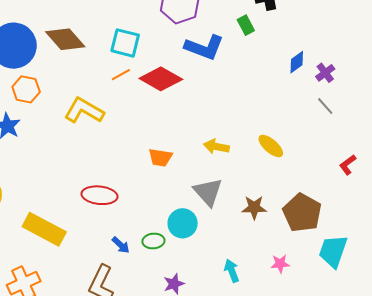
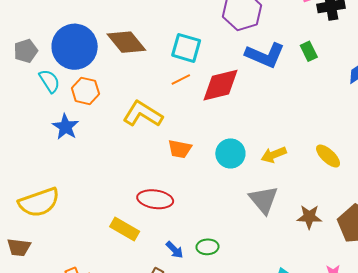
green rectangle: (246, 25) -> (309, 51), moved
red diamond: (161, 79) -> (220, 85), turned -45
yellow arrow: (216, 147) -> (274, 155), turned -35
orange trapezoid: (160, 158) -> (180, 149), moved
cyan circle: (183, 223) -> (230, 153), moved
yellow rectangle: (44, 229) -> (125, 229), moved, size x0.7

